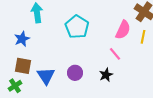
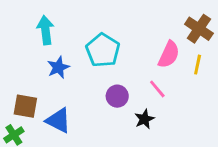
blue star: (22, 39) -> (58, 67), moved
purple circle: (75, 73) -> (117, 96), moved
blue triangle: (46, 76) -> (58, 120), turned -30

